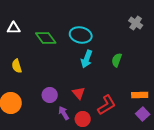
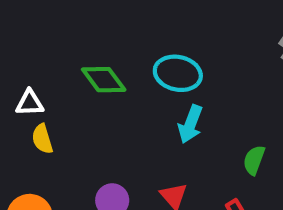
white triangle: (14, 28) -> (30, 103), moved
green semicircle: (117, 60) -> (254, 160), moved

